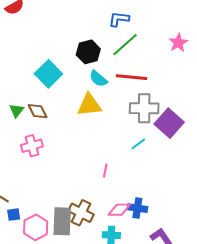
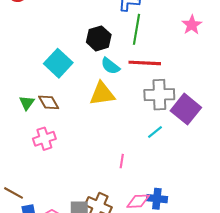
green line: (125, 45) -> (137, 29), turned -36

